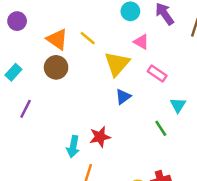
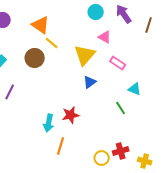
yellow line: (88, 38) -> (52, 43), moved
orange triangle: (57, 39) -> (41, 25), moved
cyan triangle: (178, 105) -> (135, 89), turned -40

